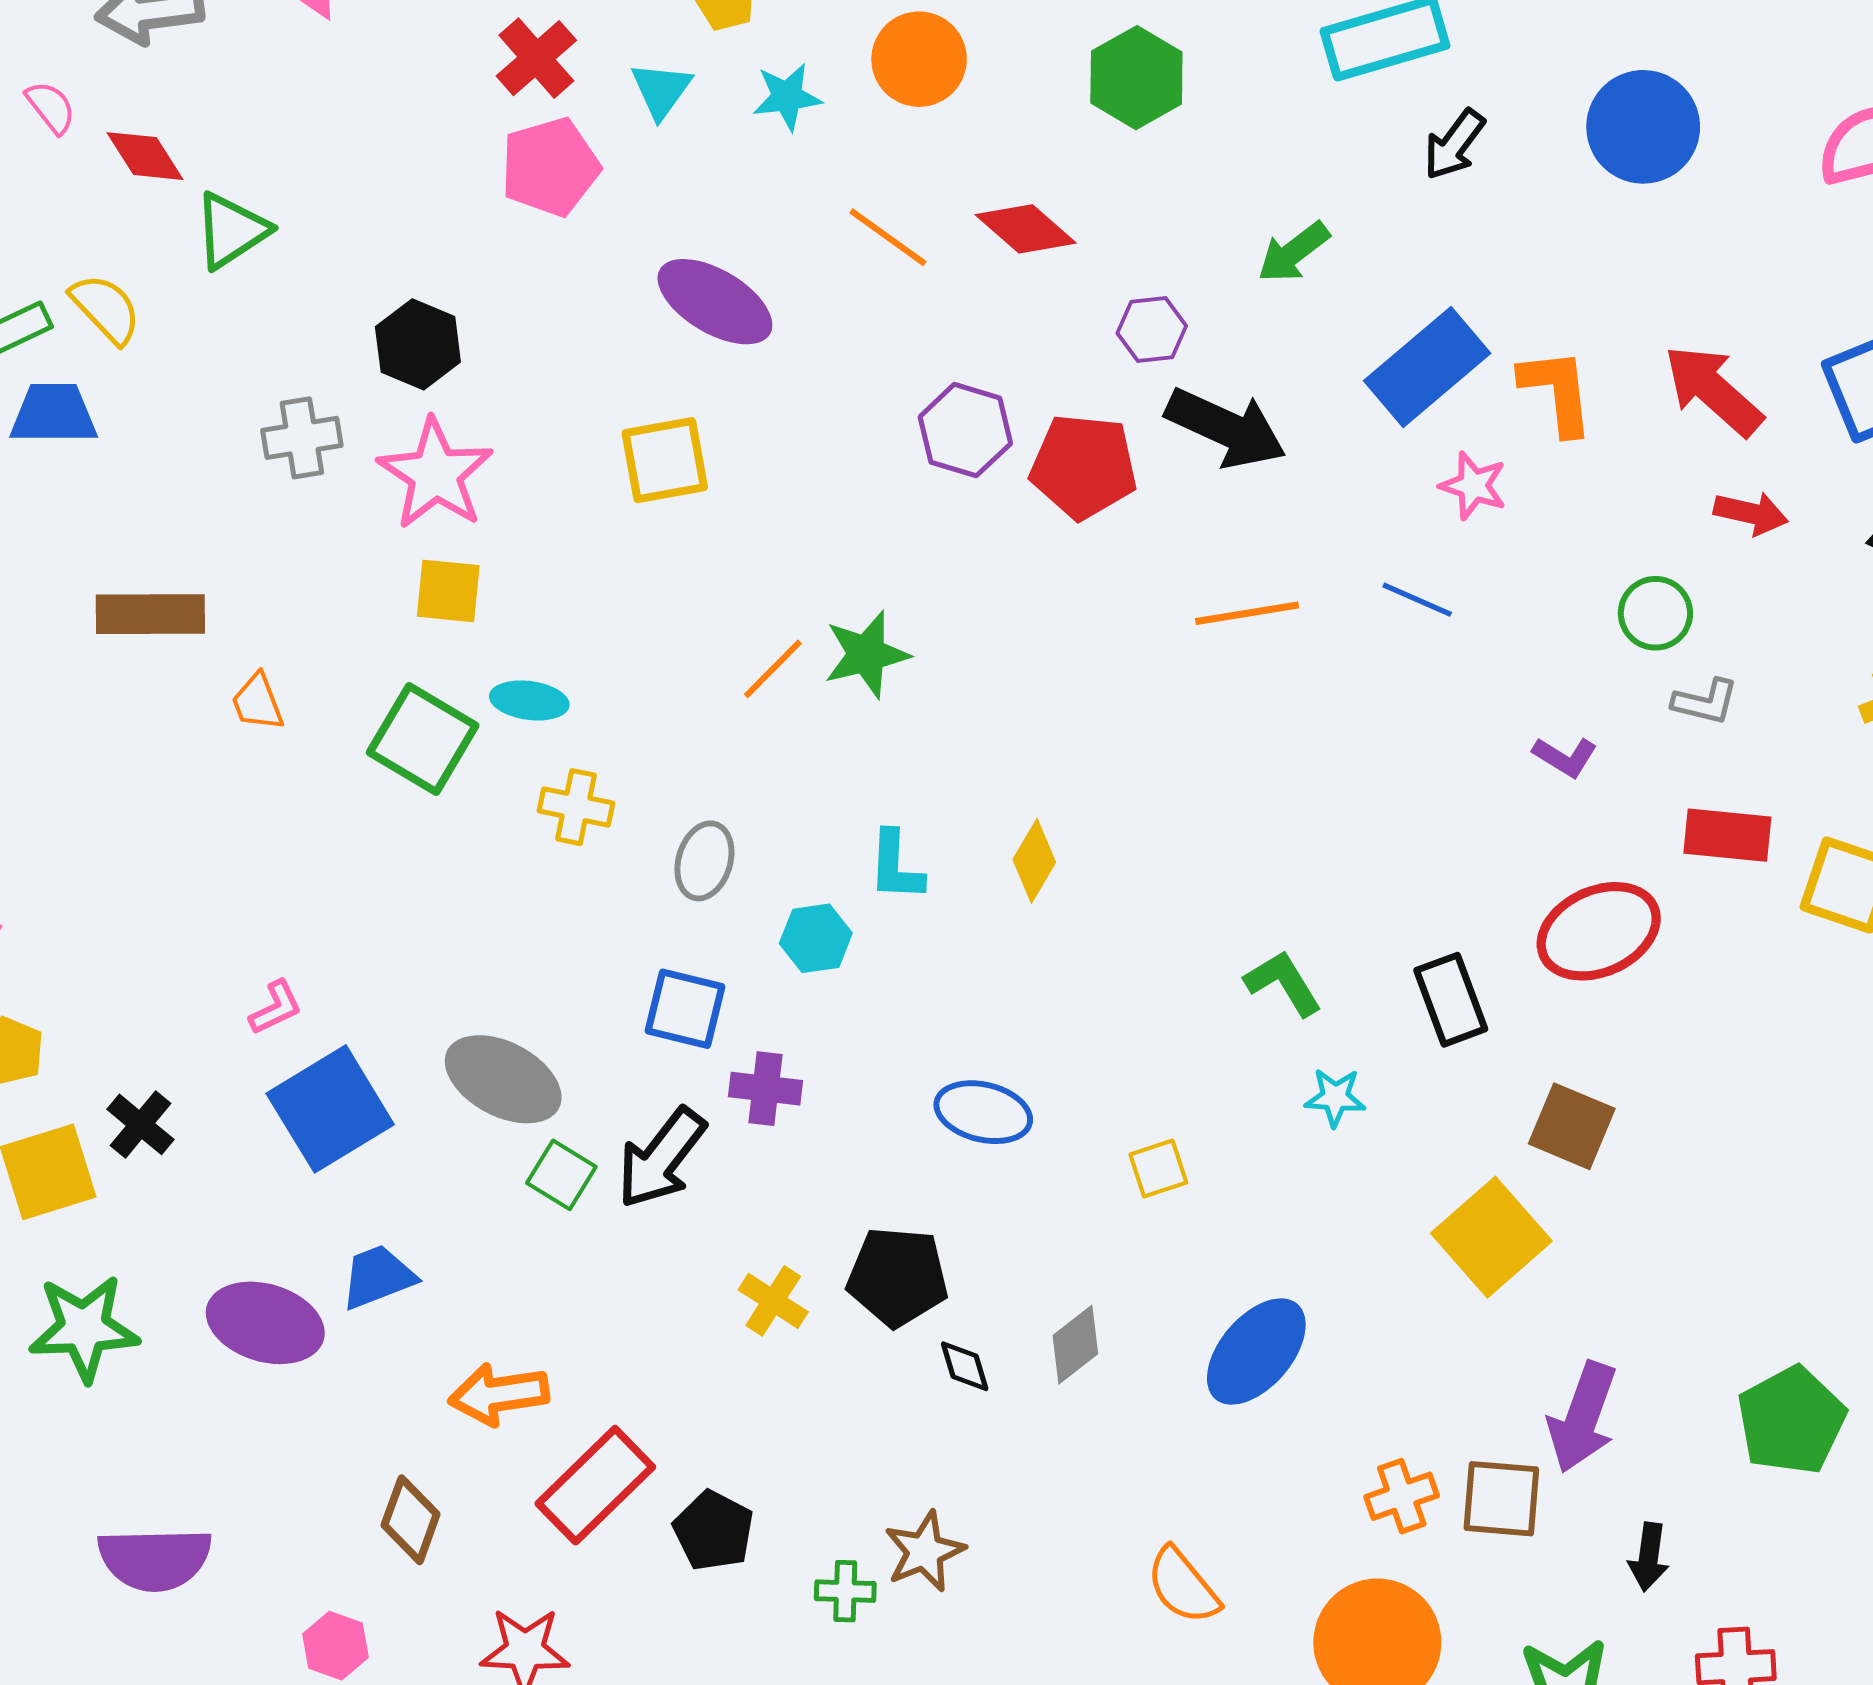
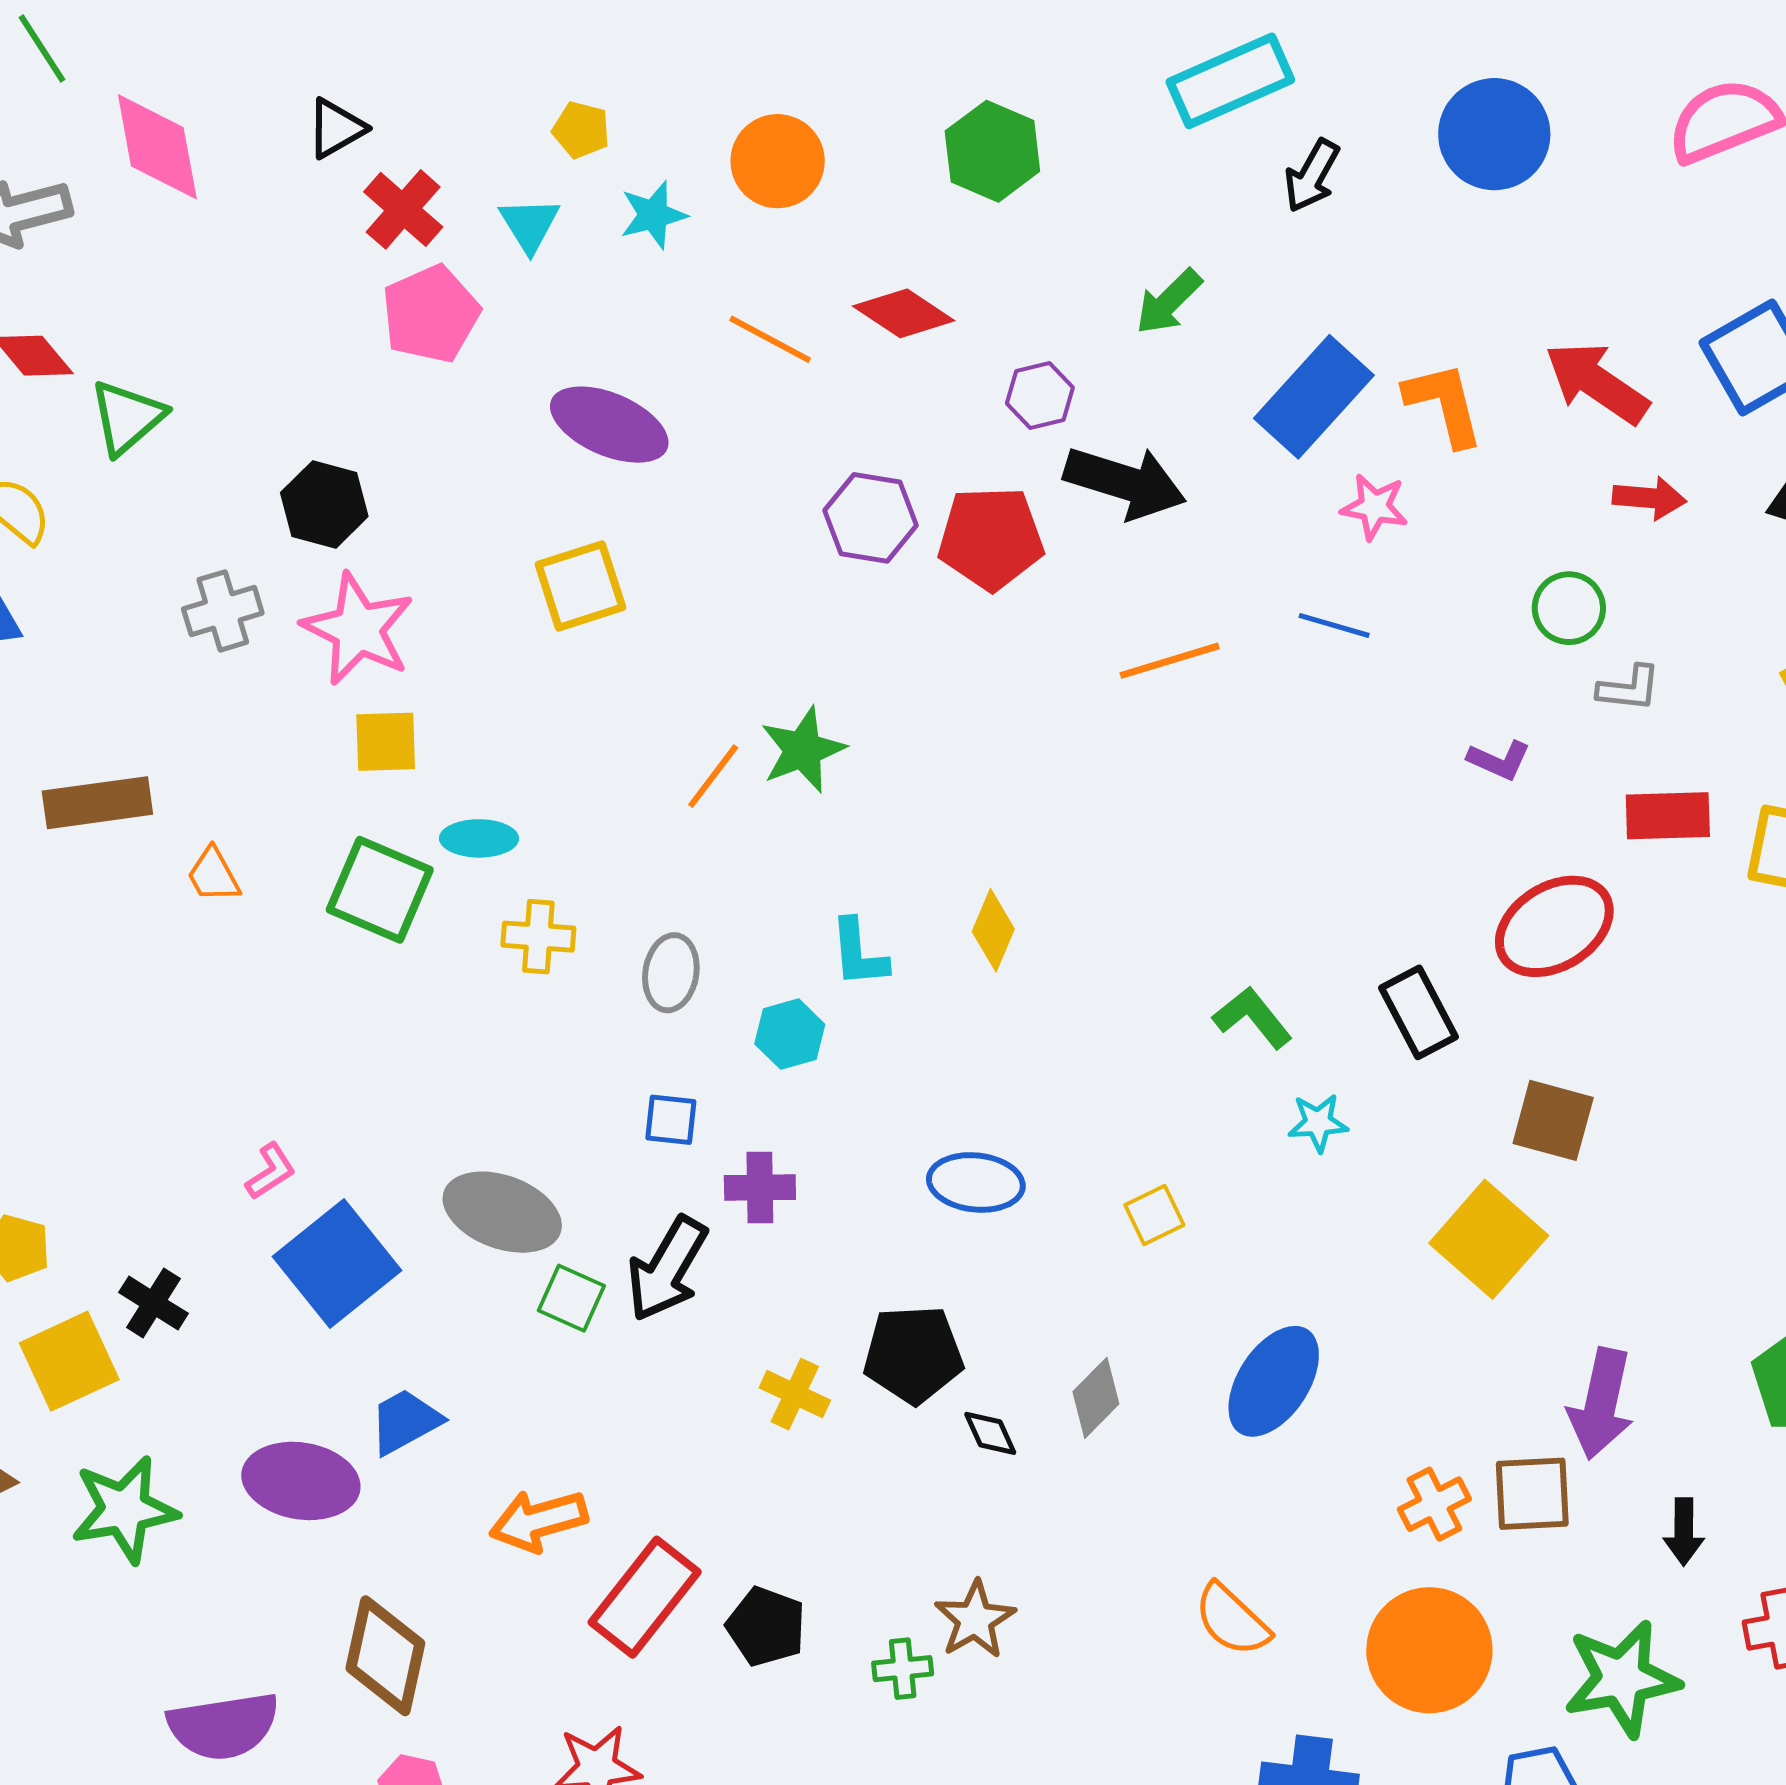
blue square: (685, 1009) -> (671, 1120), size x0.7
brown diamond: (411, 1520) -> (385, 1656), moved, size x1.4

